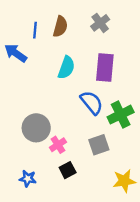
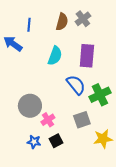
brown semicircle: (60, 27) -> (62, 22), moved
blue star: (28, 179) -> (34, 142), moved
yellow star: (124, 181) -> (103, 139), moved

